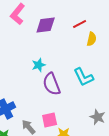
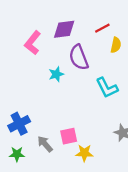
pink L-shape: (18, 14) -> (33, 43), moved
purple semicircle: (52, 84) -> (79, 57), moved

